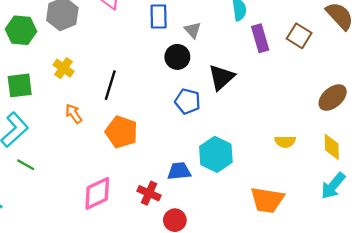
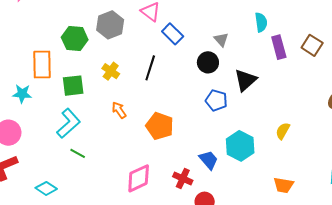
blue rectangle: (159, 16) -> (173, 34), moved, turned -45
black line: (110, 85) -> (150, 68), moved
yellow semicircle: (285, 142) -> (283, 131), moved, turned 120
blue trapezoid: (179, 171) -> (209, 160), turned 55
orange trapezoid: (267, 200) -> (284, 185), size x0.7

